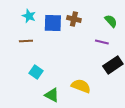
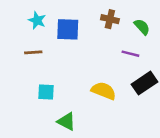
brown cross: (74, 19) -> (110, 19), moved
cyan square: (36, 72) -> (46, 92), turned -32
yellow semicircle: (81, 86) -> (104, 91), moved

